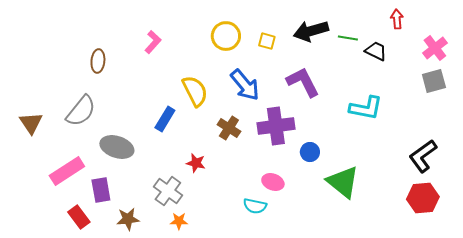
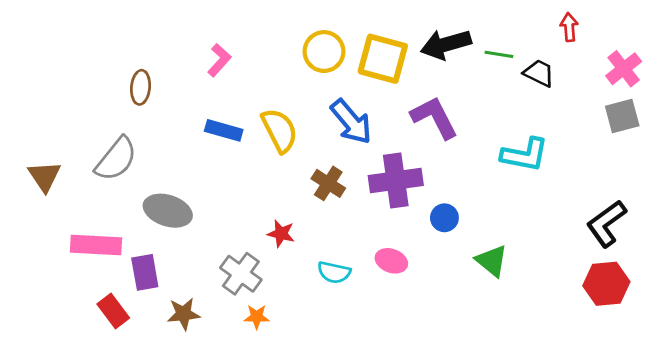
yellow square: (267, 41) -> (383, 59), size x2.0
blue rectangle: (165, 119) -> (224, 130), moved, turned 75
pink rectangle: (67, 171) -> (96, 245), turned 36
green triangle: (343, 182) -> (492, 261), size x0.7
cyan semicircle: (255, 206) -> (334, 272), moved

